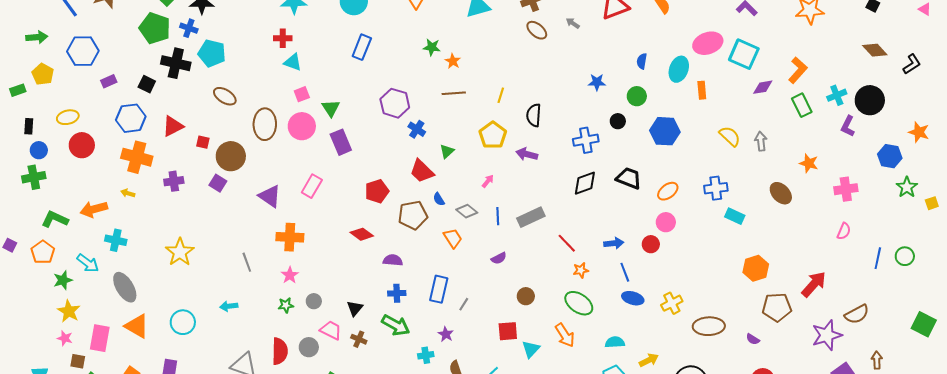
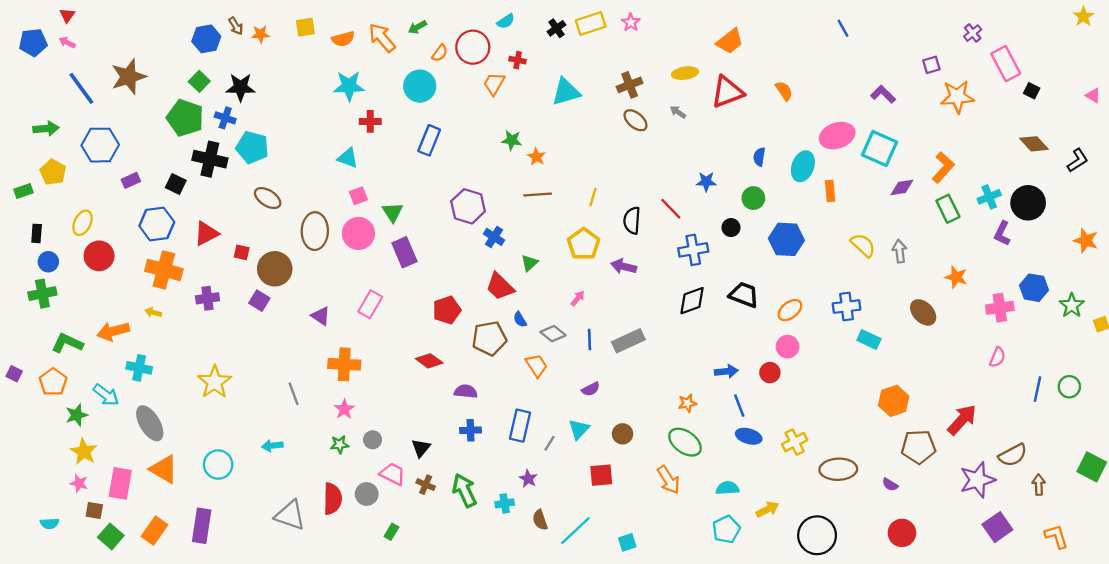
red cross: (283, 38) -> (370, 121), moved
yellow ellipse: (68, 117) -> (83, 223), turned -50
blue hexagon: (890, 156) -> (1034, 288), moved
purple triangle: (270, 196) -> (321, 316), size x0.7
red line: (567, 243) -> (671, 209), moved
green arrow: (396, 325) -> (465, 490), moved, turned -144
cyan triangle: (531, 349) -> (579, 429), moved
brown arrow: (877, 360) -> (1039, 485), moved

